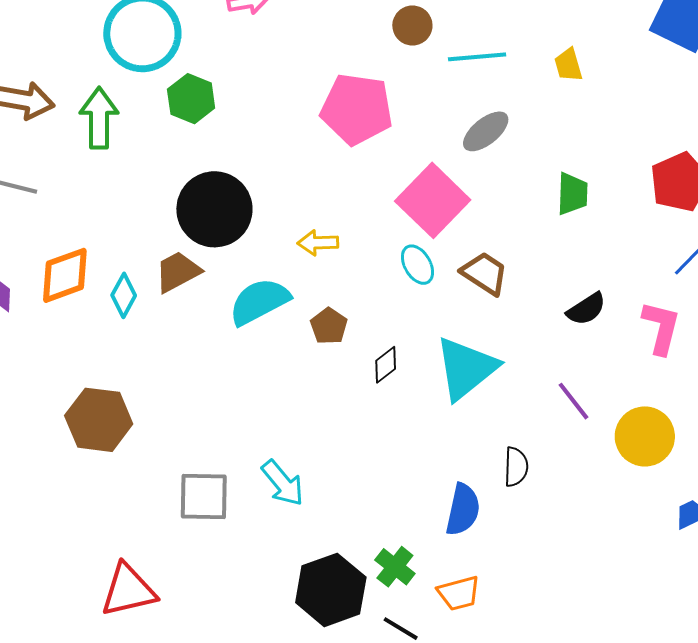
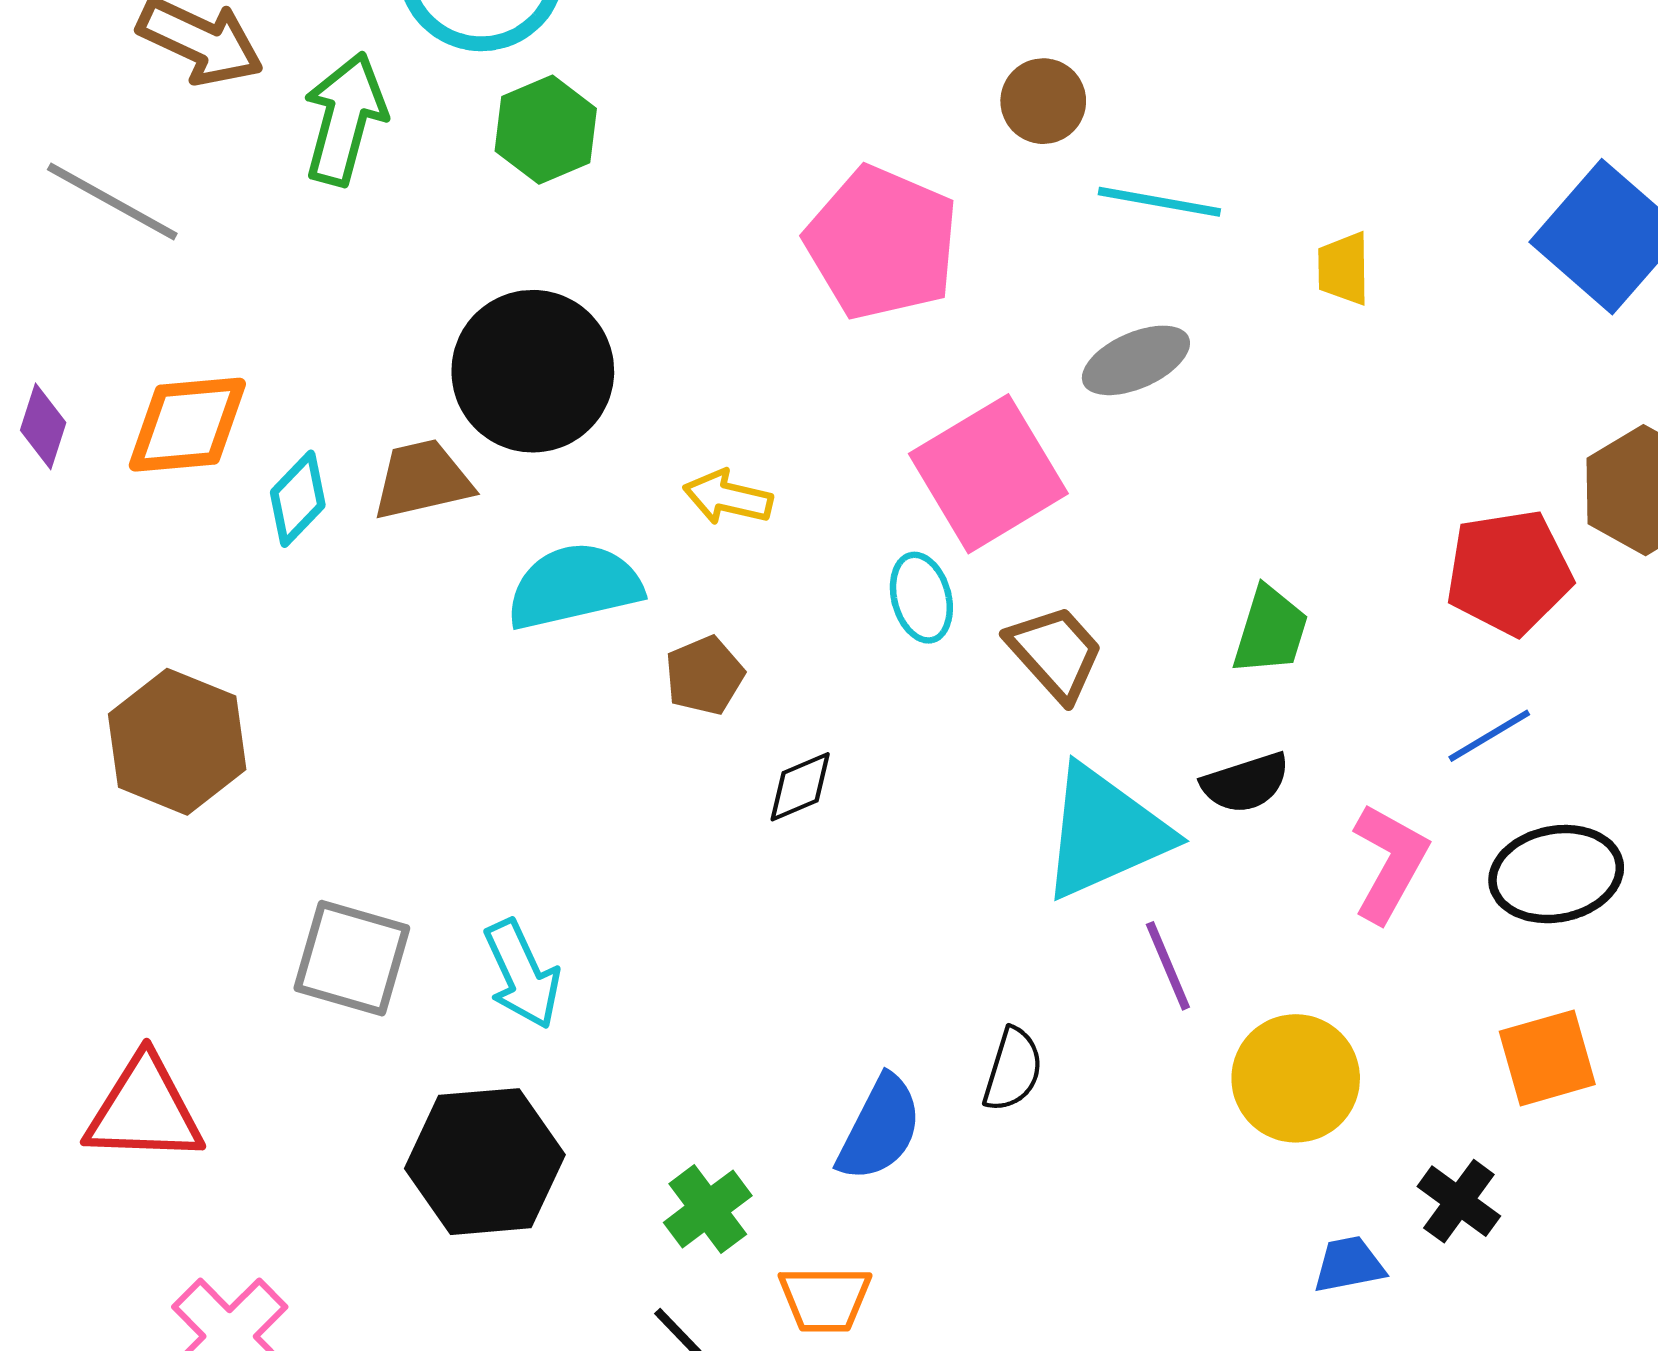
green trapezoid: (572, 194) -> (1270, 631), moved
cyan triangle: (466, 368) -> (1105, 832), moved
black hexagon: (331, 590) -> (485, 1162), moved

